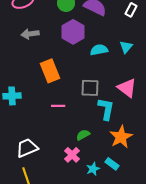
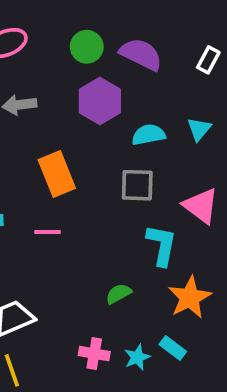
gray square: (90, 88) -> (137, 185), moved
pink line: (58, 106) -> (47, 232), moved
pink cross: (72, 155) -> (94, 354), moved, turned -35

